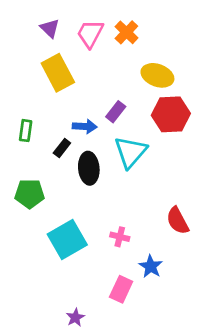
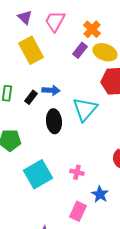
orange cross: (126, 32) -> (92, 29), moved
purple rectangle: (116, 112) -> (80, 50), moved
black rectangle: (62, 148) -> (31, 97), moved

